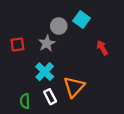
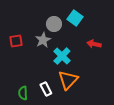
red arrow: (102, 48) -> (94, 44), turned -48
cyan cross: (45, 72) -> (62, 56), moved

